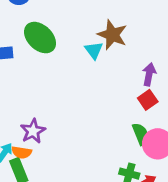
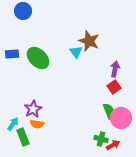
green ellipse: (40, 38) -> (38, 58), moved
orange semicircle: (22, 152) -> (37, 124), moved

